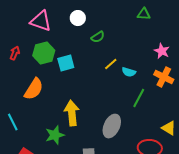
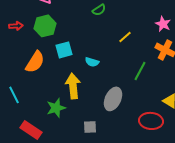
red arrow: (15, 53) -> (16, 26), turned 64
cyan square: (66, 63) -> (64, 50), moved
yellow line: (111, 64) -> (125, 37), moved
cyan semicircle: (129, 72) -> (92, 62), moved

